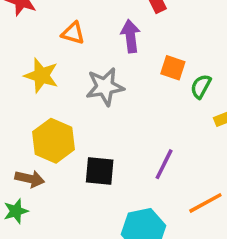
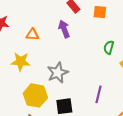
orange square: (173, 68) -> (100, 12), moved
gray star: (105, 87) -> (58, 73), moved

